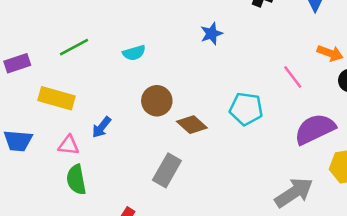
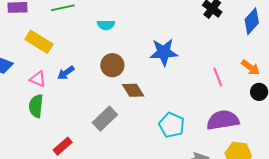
blue star: (211, 34) -> (164, 52), moved, size x1.6
cyan pentagon: (246, 109) -> (172, 125), moved

